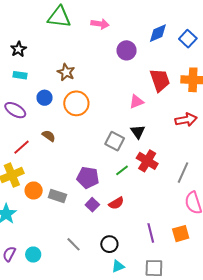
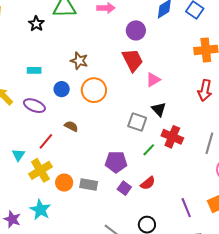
black star: (19, 49) -> (36, 24), moved
red trapezoid: (160, 80) -> (133, 60), moved
red arrow: (186, 120) -> (205, 90), turned 120

